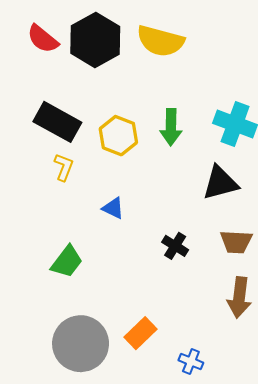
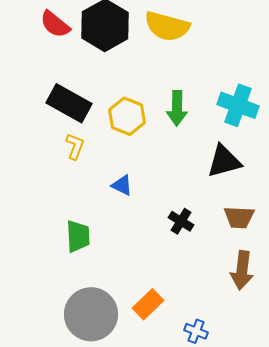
green trapezoid: (67, 262) -> (78, 236), turned -40

